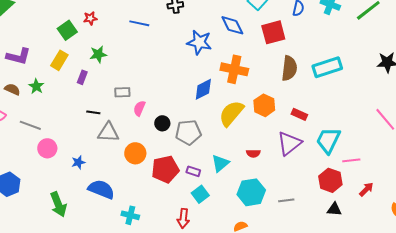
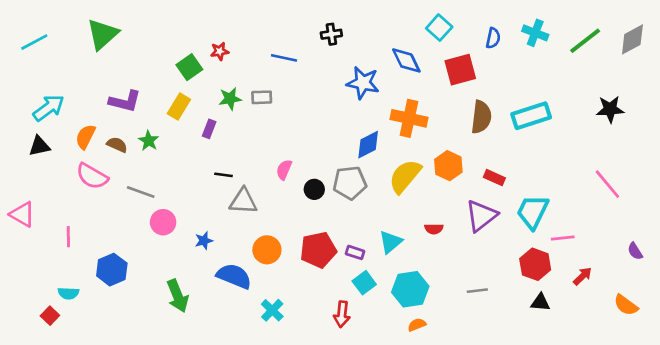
gray rectangle: (122, 92) -> (262, 97), moved
gray pentagon: (188, 132) -> (350, 183), moved
orange circle: (135, 153) -> (267, 250), moved
cyan hexagon: (251, 192) -> (410, 289), moved
cyan cross: (130, 215) -> (272, 310), turned 30

